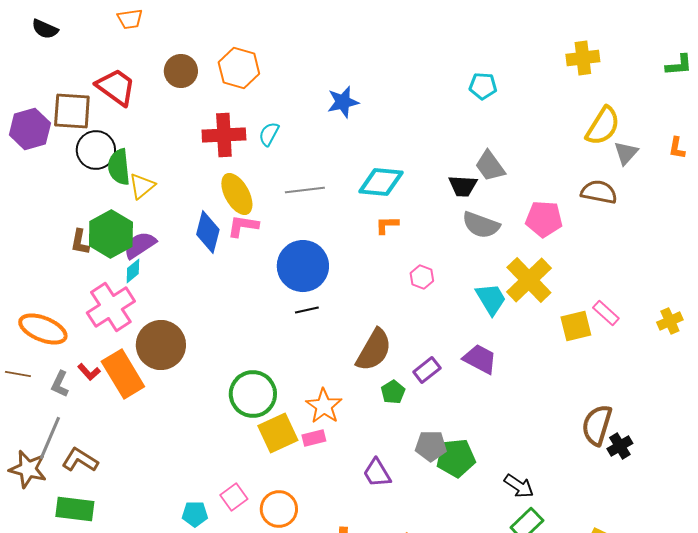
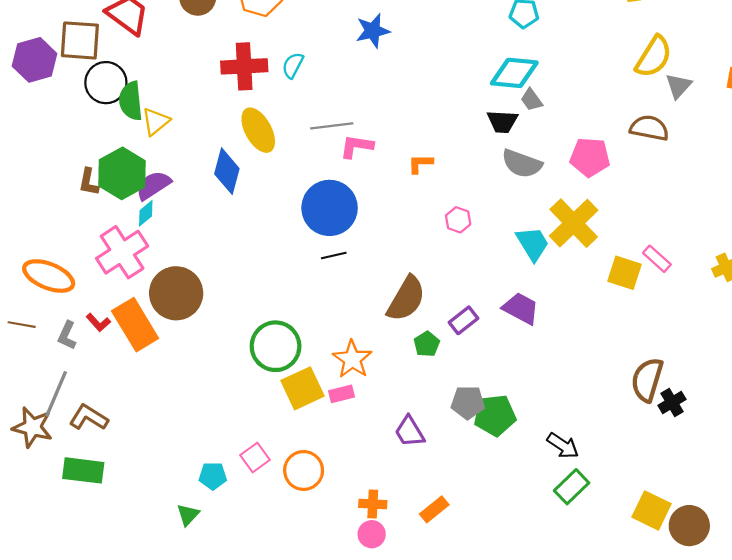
gray trapezoid: (490, 166) -> (532, 100), size x0.7
cyan diamond: (381, 182) -> (514, 73), moved
pink L-shape: (243, 226) -> (357, 146), moved
yellow square: (576, 326) -> (624, 273), turned 32

